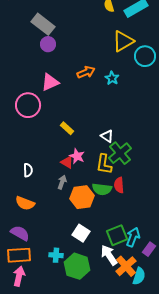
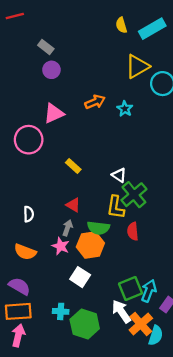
gray rectangle: (43, 24) -> (46, 47), size x0.6
pink star: (77, 156) -> (61, 246), moved
green semicircle: (102, 189) -> (98, 228), moved
white square: (81, 233) -> (80, 277), moved

